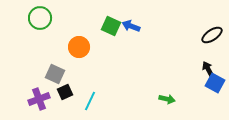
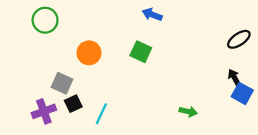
green square: (111, 26) -> (141, 52), moved
blue arrow: (131, 26) -> (152, 15), moved

